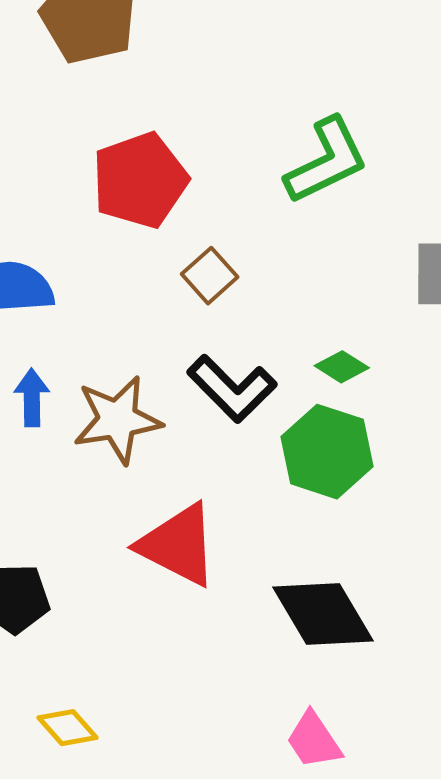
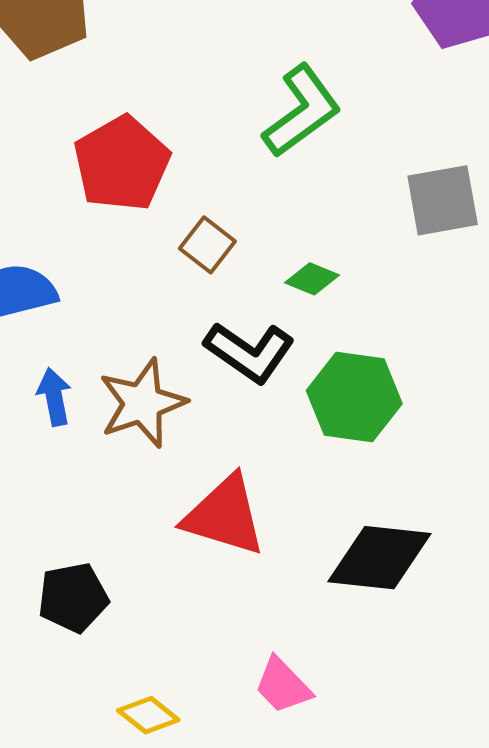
green diamond: (342, 367) -> (312, 279), moved
black diamond: (323, 614) -> (379, 558), turned -43
pink trapezoid: (314, 740) -> (283, 685), moved

